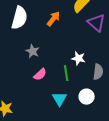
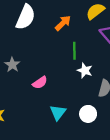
gray star: (33, 51) -> (12, 65), moved
green line: (66, 73) -> (74, 51), moved

